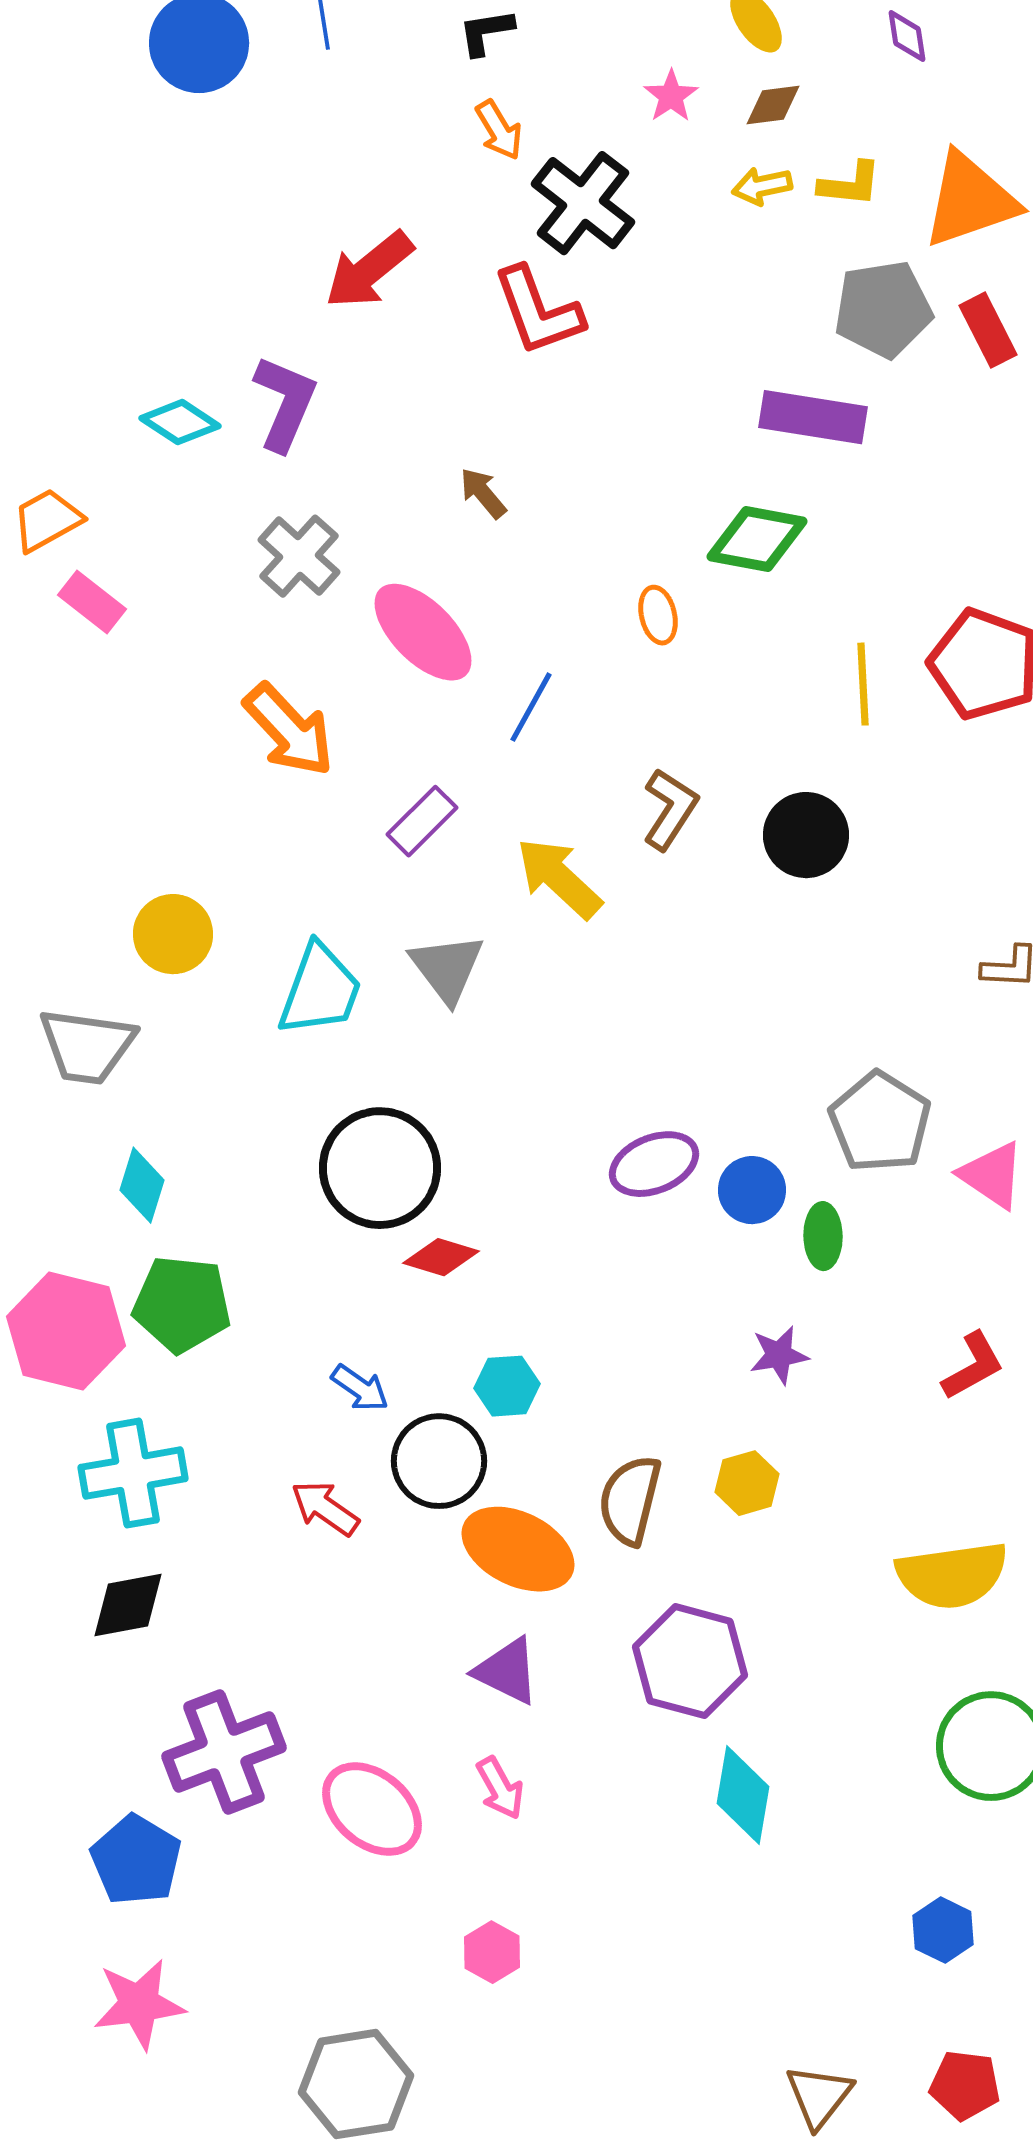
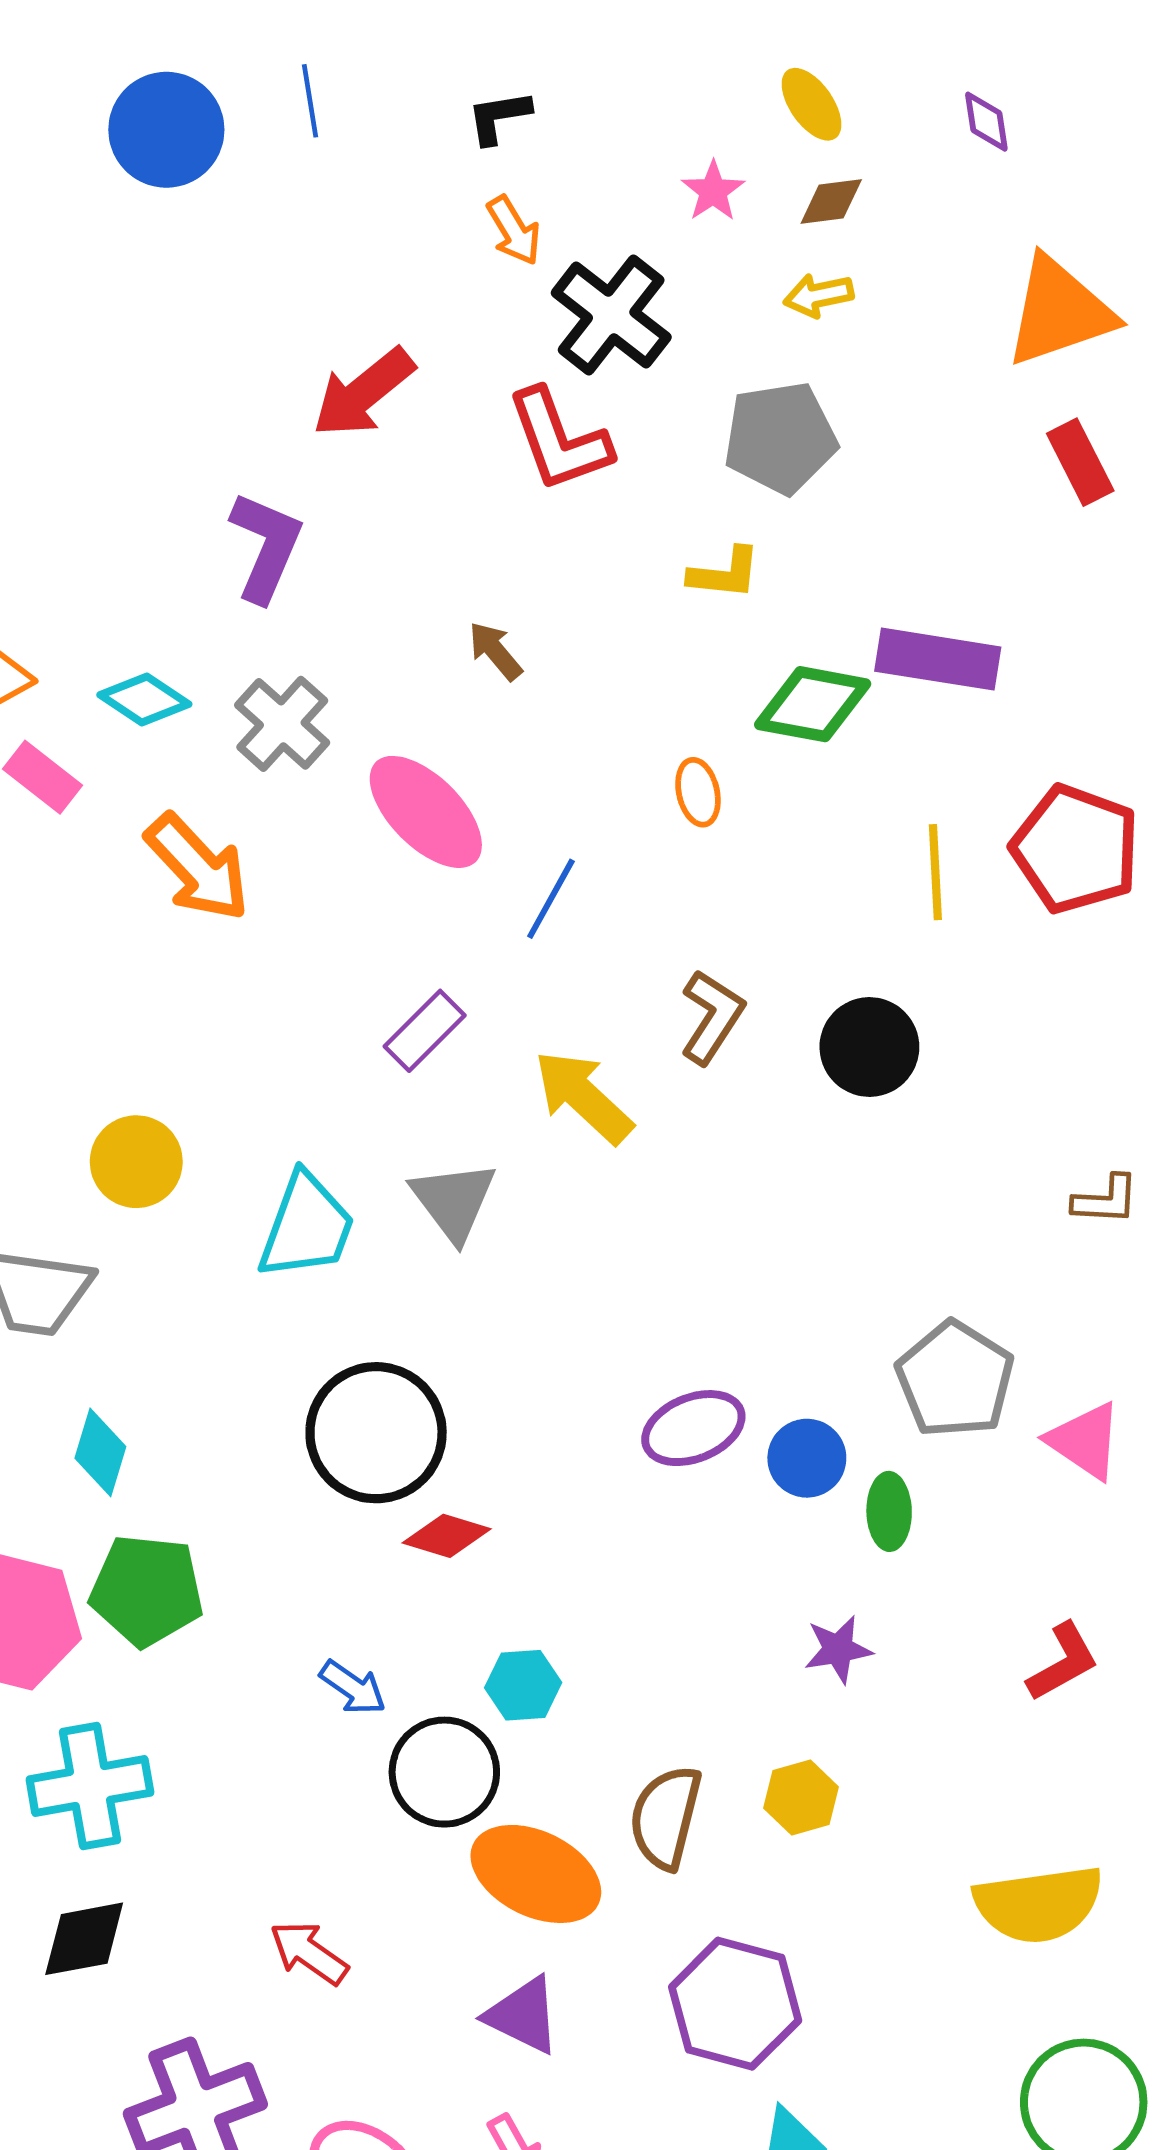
yellow L-shape: (850, 184) -> (725, 573), moved
gray pentagon: (883, 309) -> (780, 438), moved
purple rectangle: (813, 417) -> (938, 659), moved
cyan diamond: (180, 422) -> (144, 700), moved
orange arrow: (289, 730) -> (198, 867), moved
red arrow: (325, 1508) -> (309, 1953), moved

